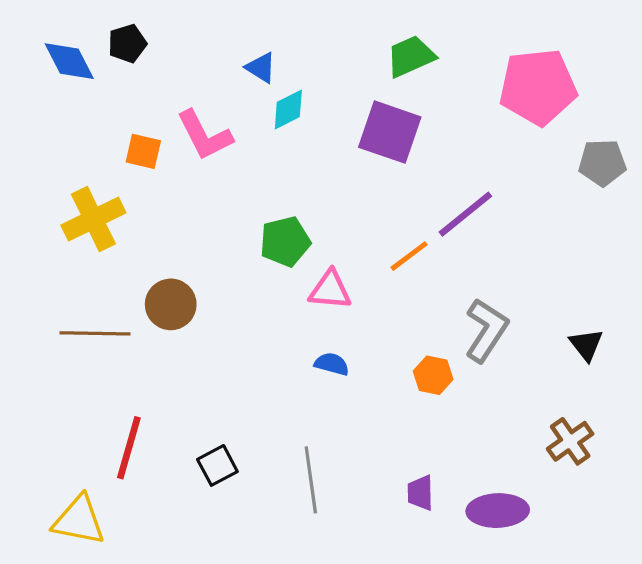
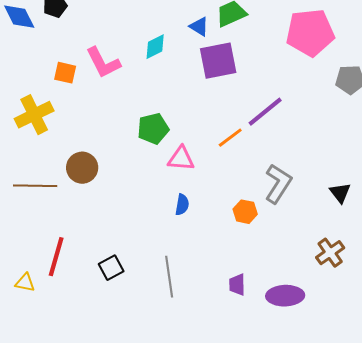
blue triangle: (261, 68) -> (199, 27), moved
purple square: (390, 132) -> (218, 61), turned -30
blue semicircle: (332, 364) -> (182, 205), turned 85
yellow triangle: (79, 520) -> (25, 283), moved, size x0.6

